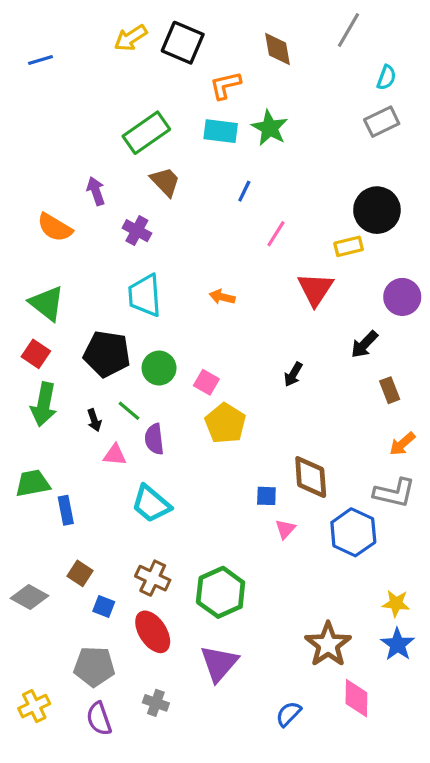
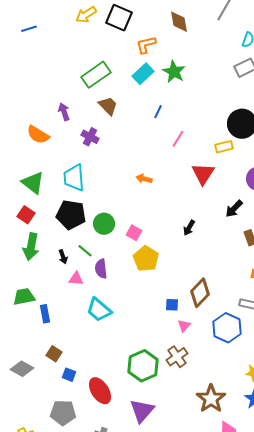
cyan rectangle: (221, 131) -> (143, 74), turned -50
cyan trapezoid: (145, 295) -> (74, 178), moved
brown diamond: (311, 477) -> (200, 293), turned 48
brown cross: (153, 578) -> (177, 357), moved, turned 30

